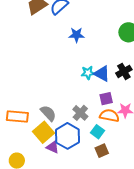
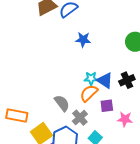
gray semicircle: (48, 113) -> (62, 103), moved
orange semicircle: (109, 116) -> (89, 93), moved, turned -60

